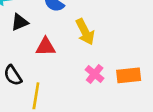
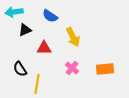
pink cross: (95, 74) -> (72, 68), moved

